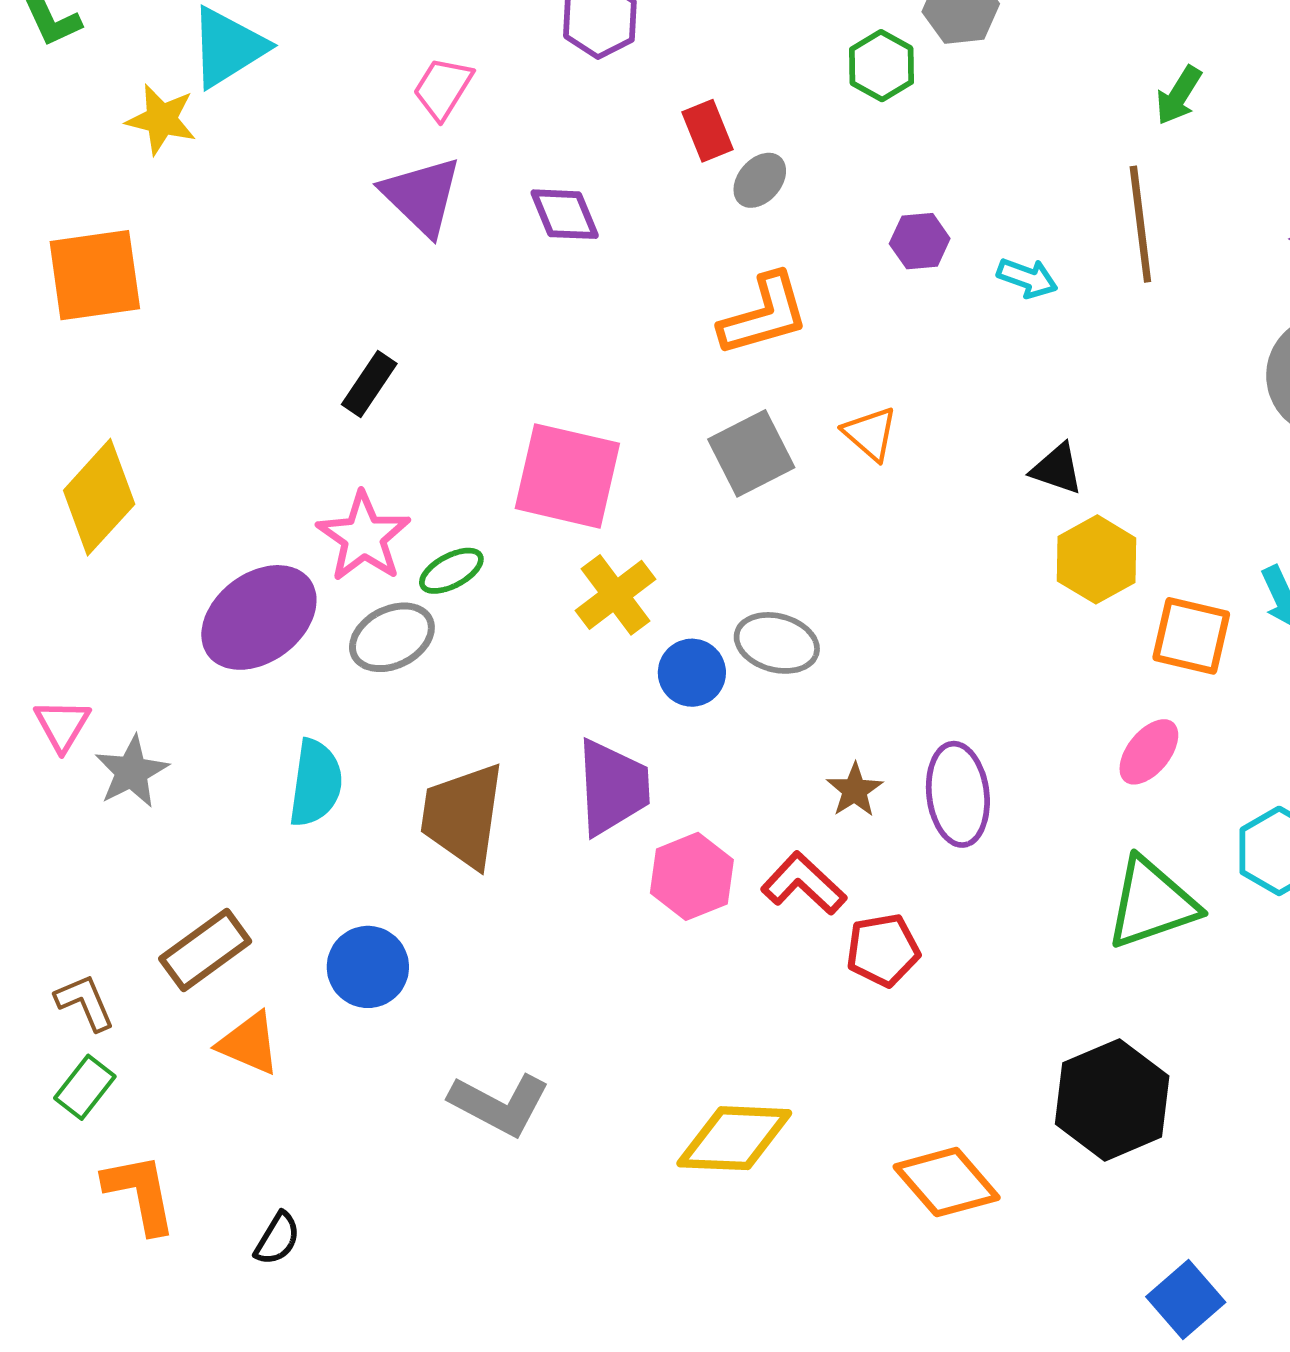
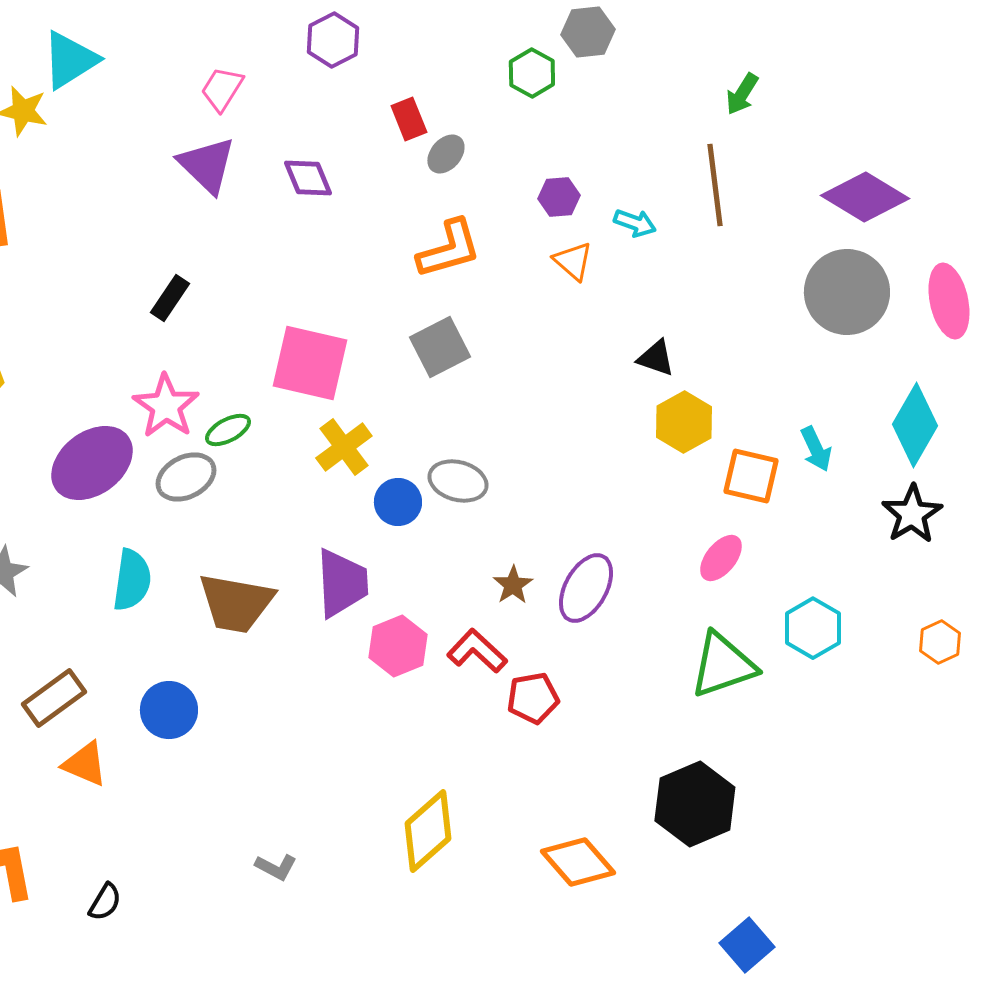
orange triangle: (870, 434) -> (573, 261), moved
purple ellipse: (958, 794) -> (586, 588), turned 36
brown trapezoid: (463, 816) -> (236, 603), turned -88
gray L-shape: (499, 1104) -> (276, 867), moved, size x0.6
yellow diamond: (734, 1138) -> (428, 831), turned -44

